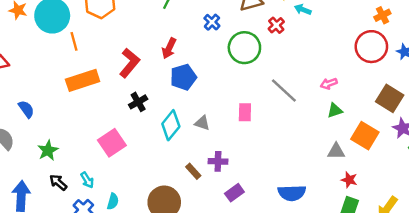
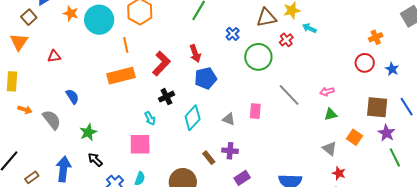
orange line: (74, 41) -> (126, 45), moved
red circle: (371, 47) -> (365, 63), size x0.7
red arrow: (169, 48) -> (195, 53), turned -48
brown square: (390, 98) -> (377, 107), turned -30
gray triangle: (202, 123) -> (229, 119), moved
orange square: (365, 136) -> (354, 137), size x0.7
pink square: (112, 143) -> (140, 144), moved, turned 30
gray triangle: (336, 151) -> (329, 149), turned 35
cyan arrow: (87, 180) -> (150, 118), moved

